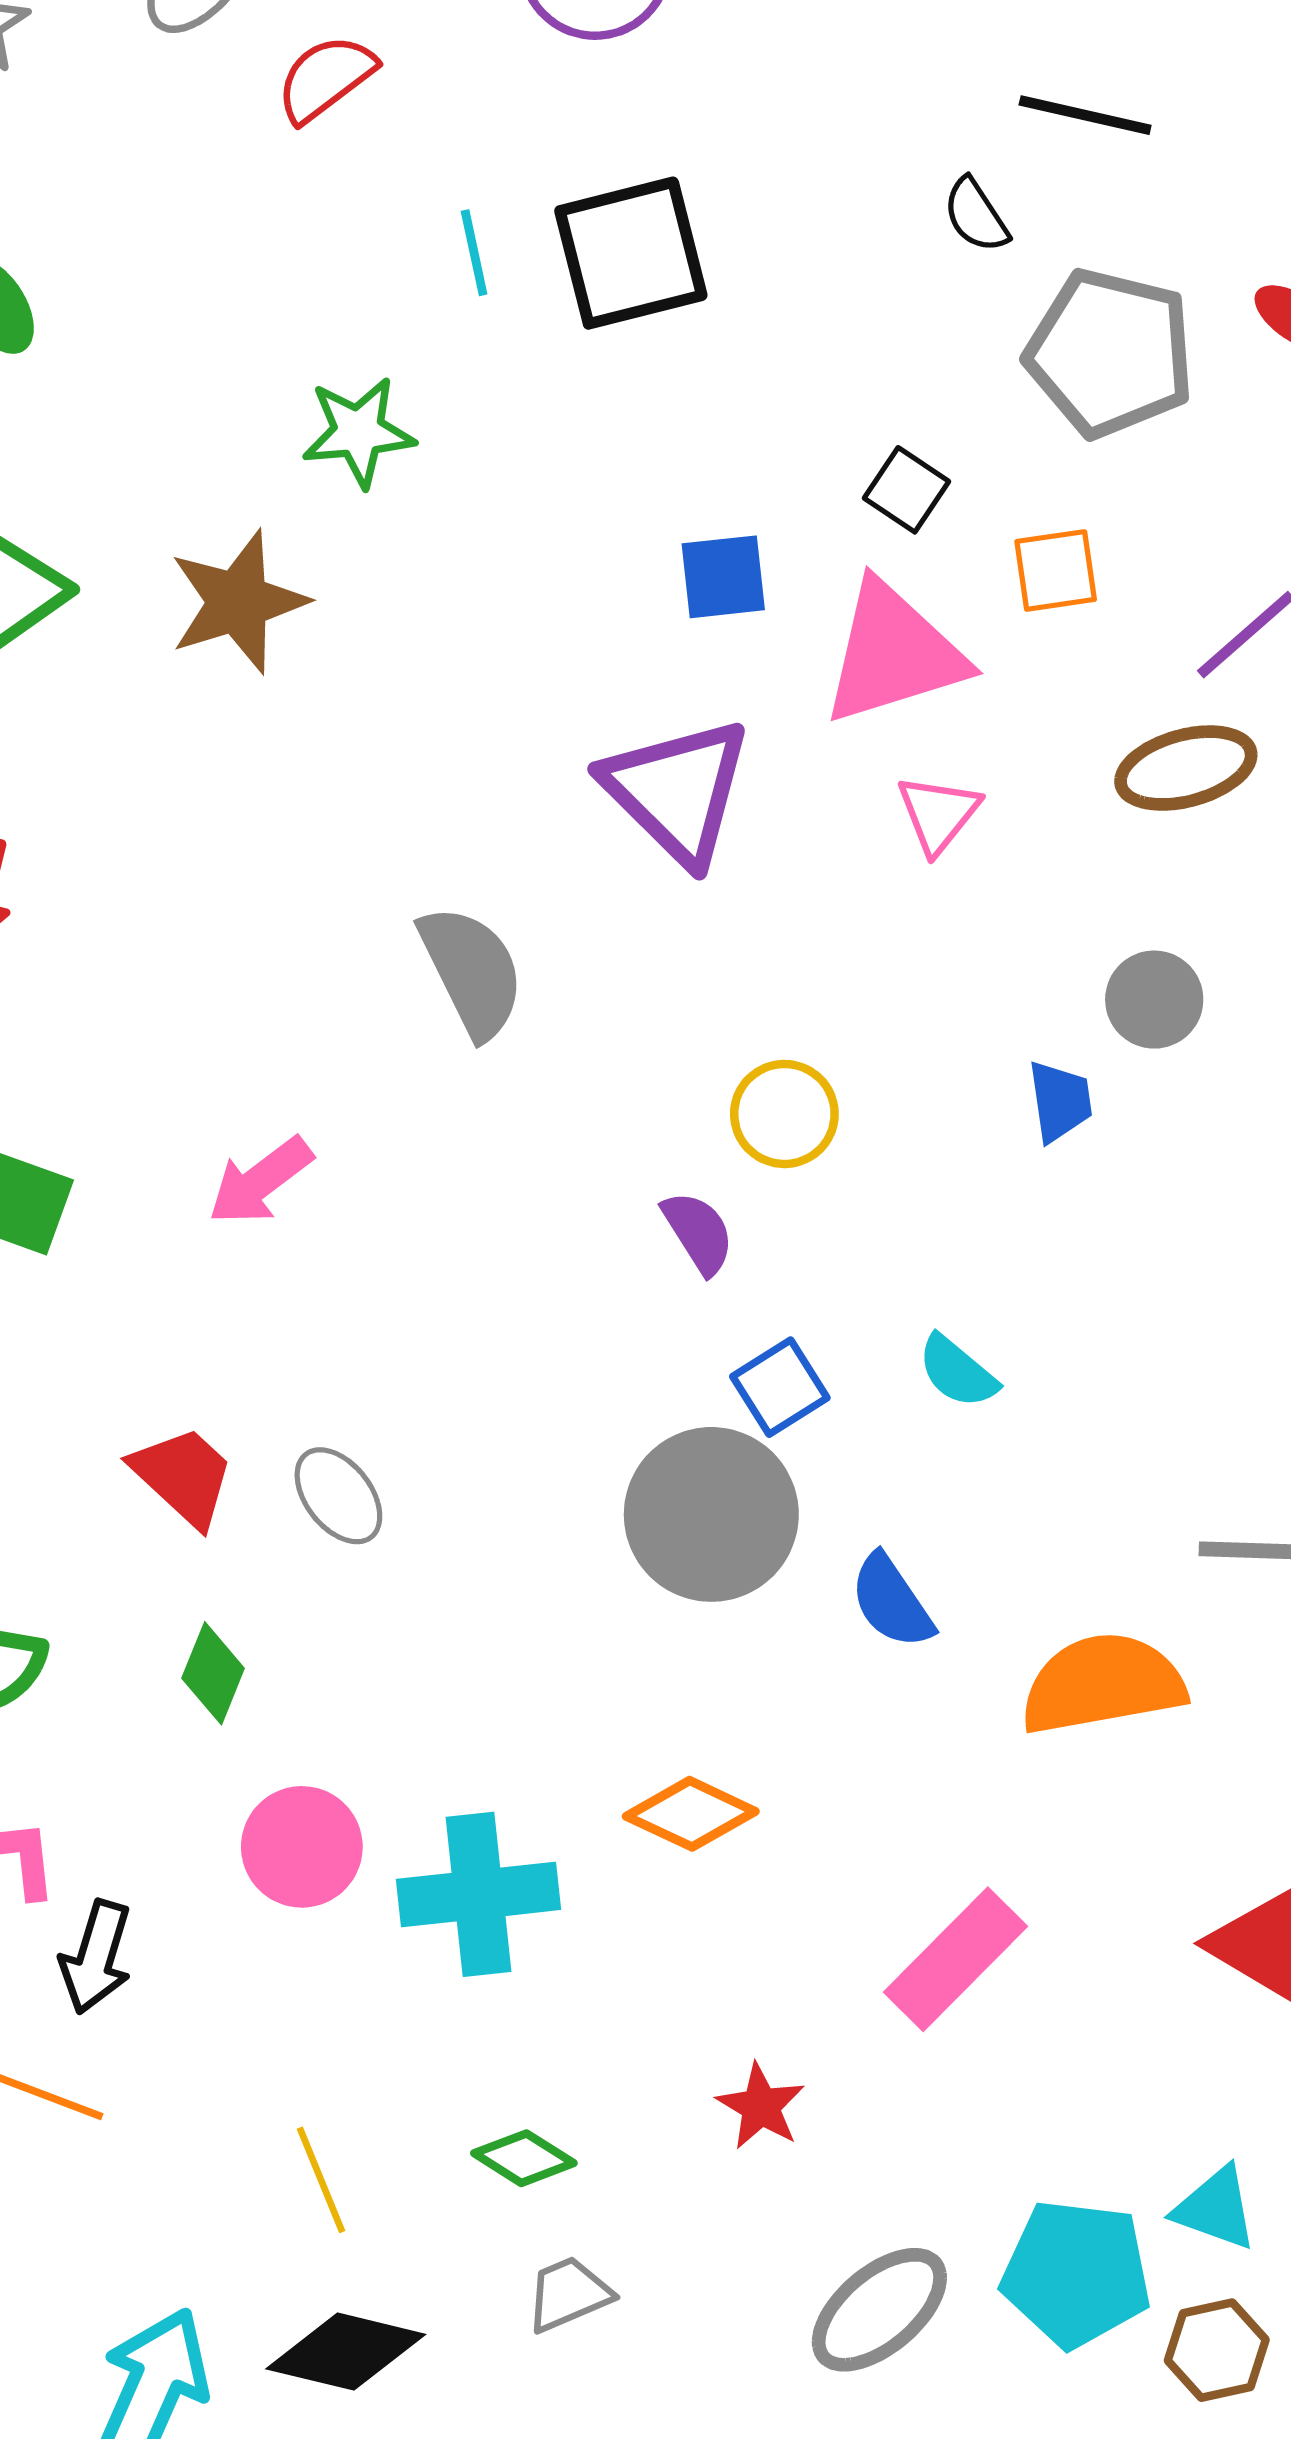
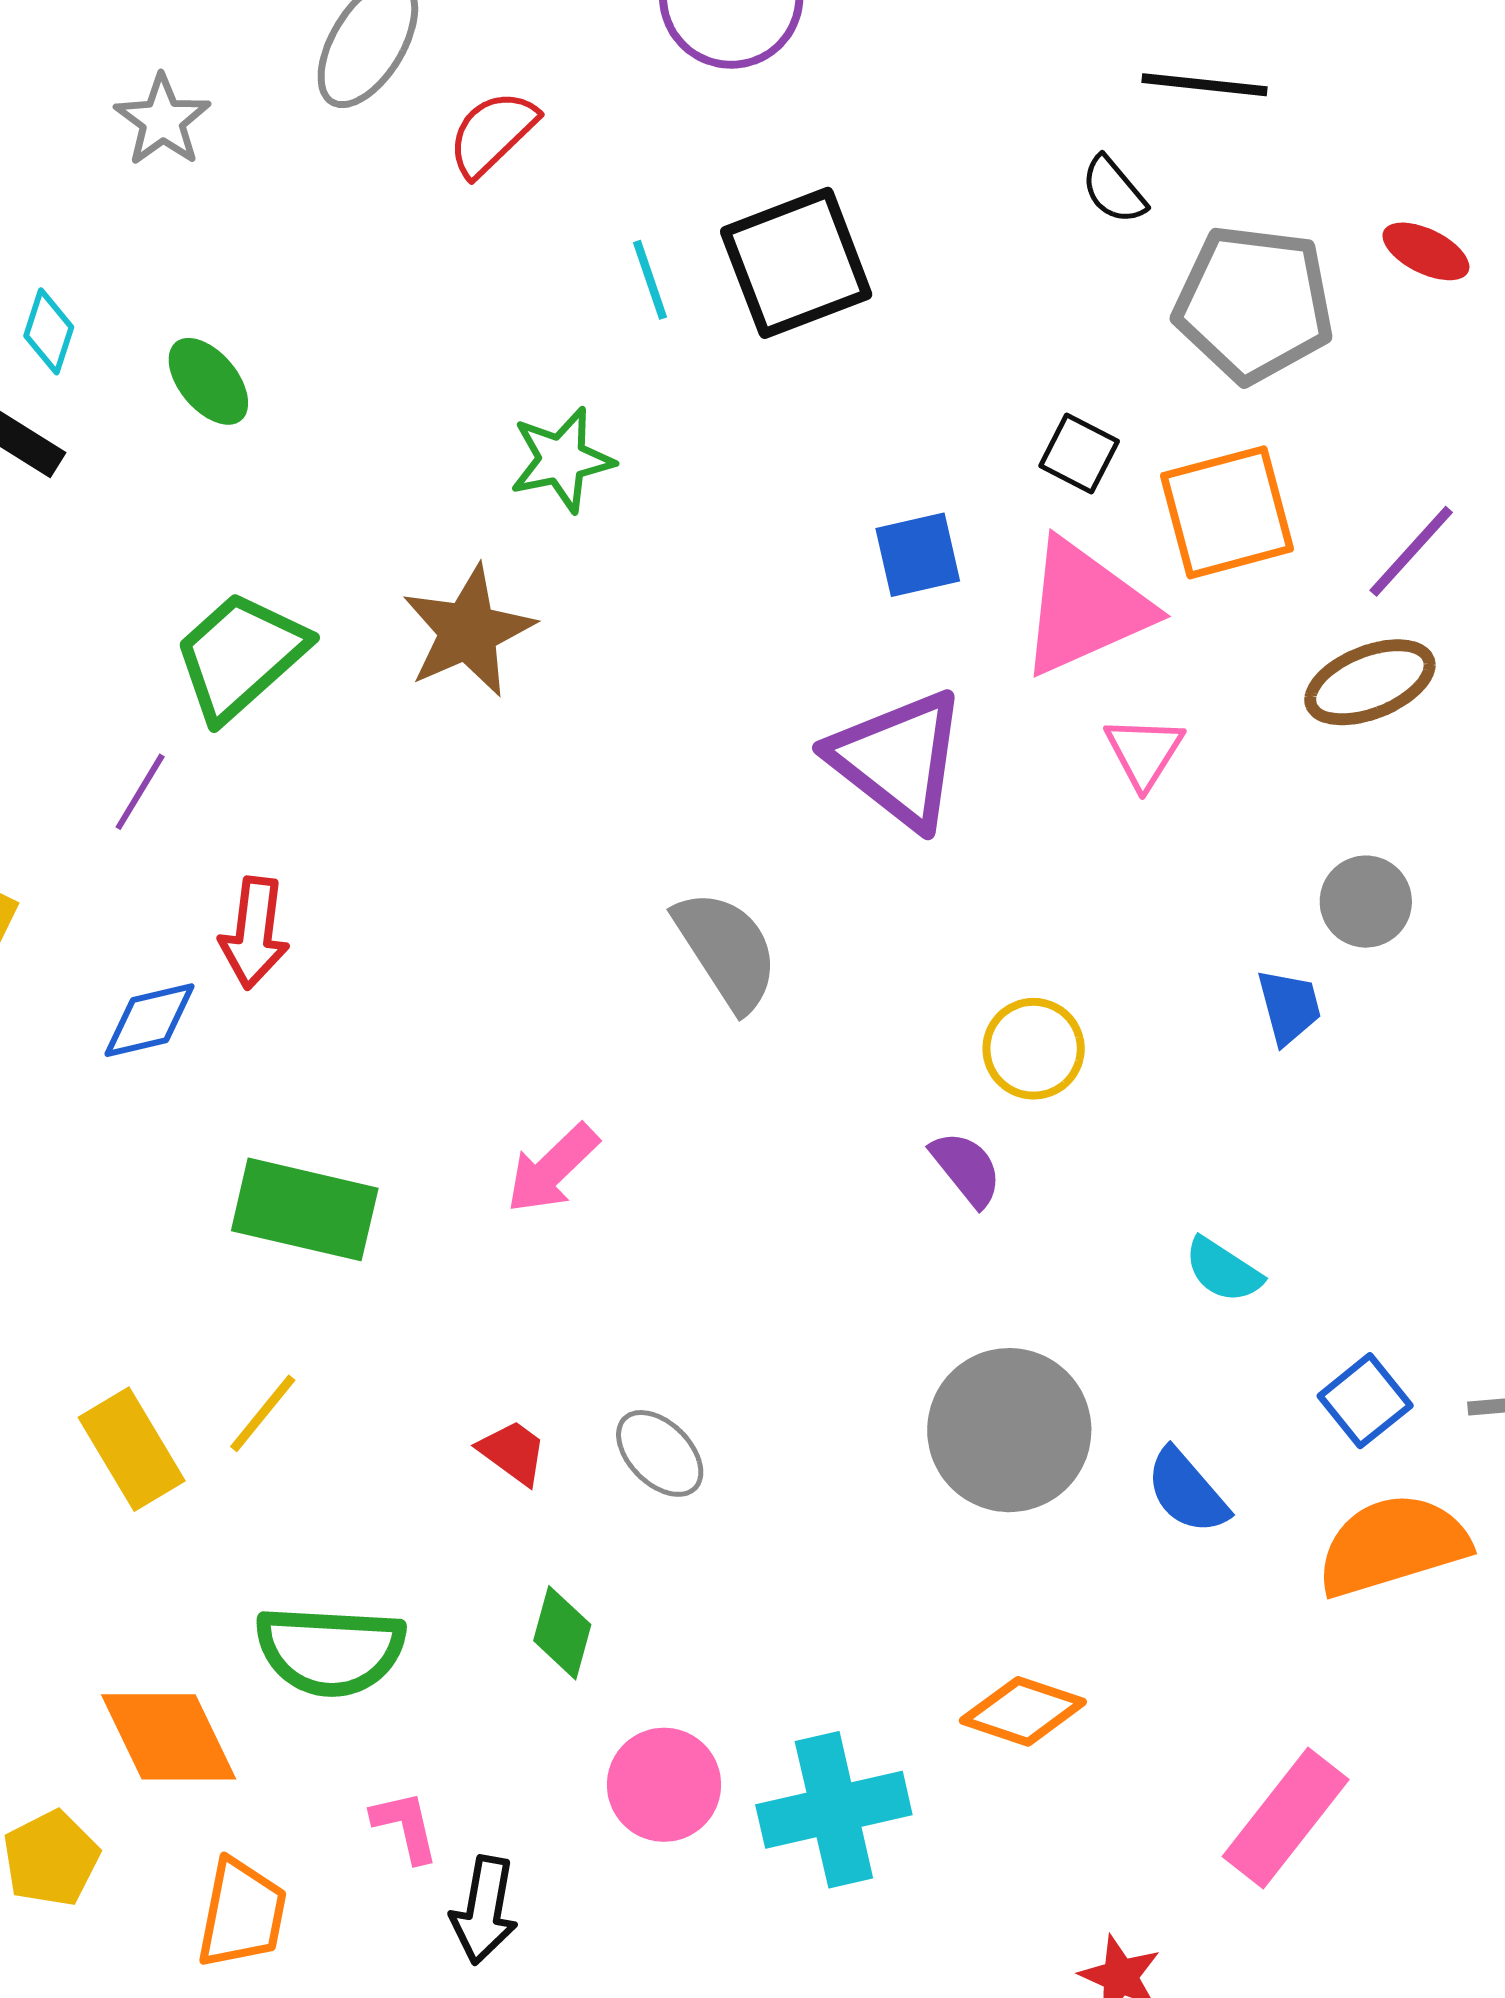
orange square: (1056, 570) -> (1227, 512), size x1.6
blue square: (780, 1387) -> (1365, 1401), moved
red trapezoid: (183, 1476) -> (513, 1452), size x0.7

